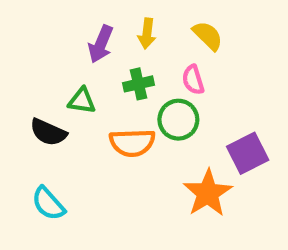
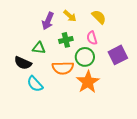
yellow arrow: (147, 34) -> (70, 16), turned -56
purple square: (248, 153) -> (118, 55), moved
orange star: (208, 193) -> (88, 82), moved
cyan semicircle: (48, 204) -> (35, 84), moved

